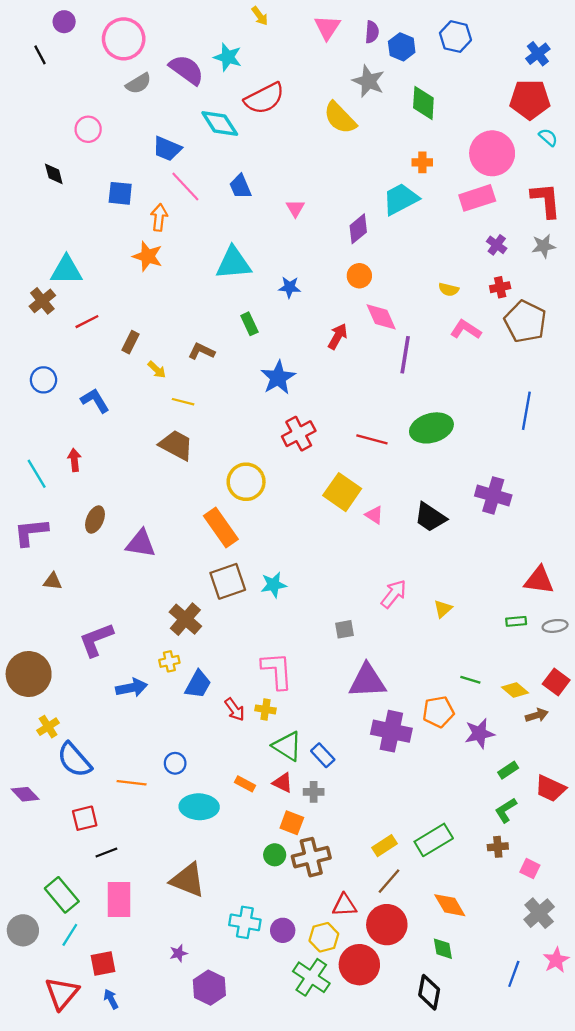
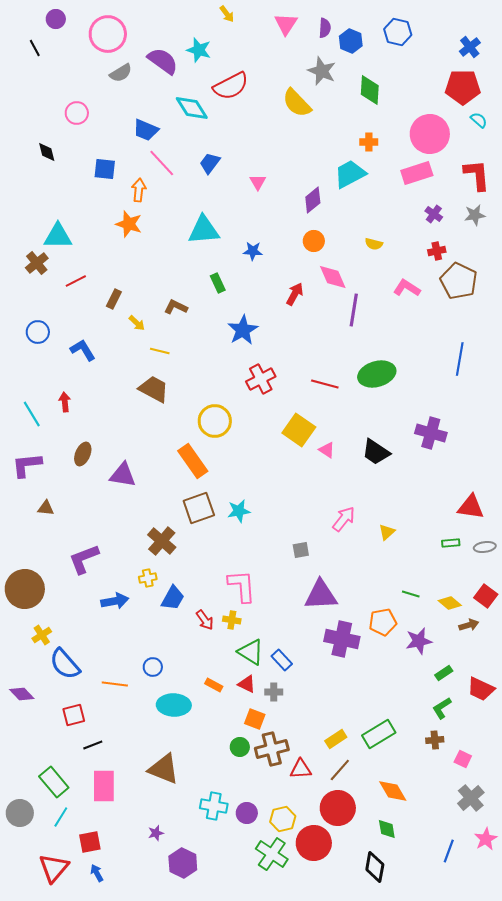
blue trapezoid: (240, 186) -> (210, 163), turned 60
yellow semicircle: (449, 289) -> (374, 244), moved
red triangle: (344, 905) -> (301, 769), moved

